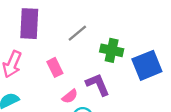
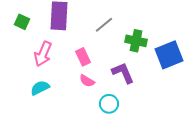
pink semicircle: (70, 96) -> (87, 81), moved, turned 70

